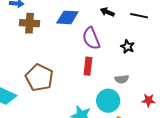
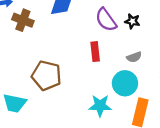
brown cross: (30, 23) -> (23, 20), turned 30
purple semicircle: (91, 38) -> (106, 20), moved

